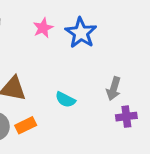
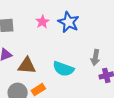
cyan semicircle: (65, 100) -> (63, 69), size x1.5

